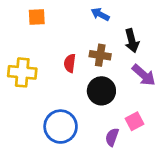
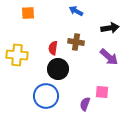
black arrow: (132, 41) -> (110, 28), moved, turned -84
black circle: (101, 91) -> (58, 69), moved
pink square: (134, 121) -> (102, 92), turned 32

